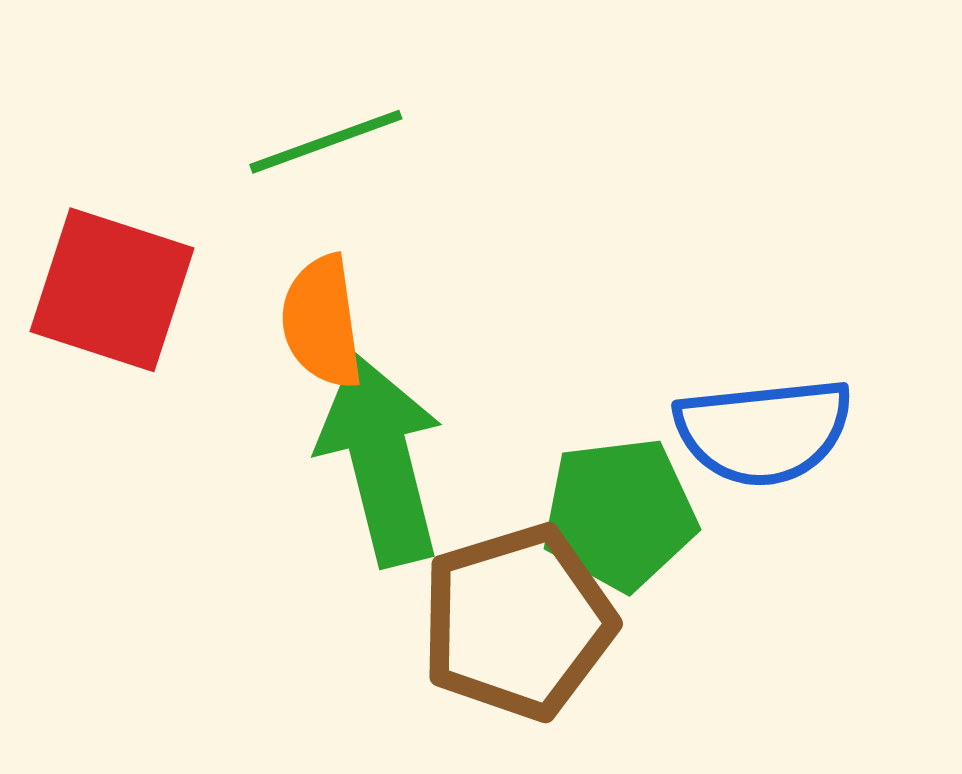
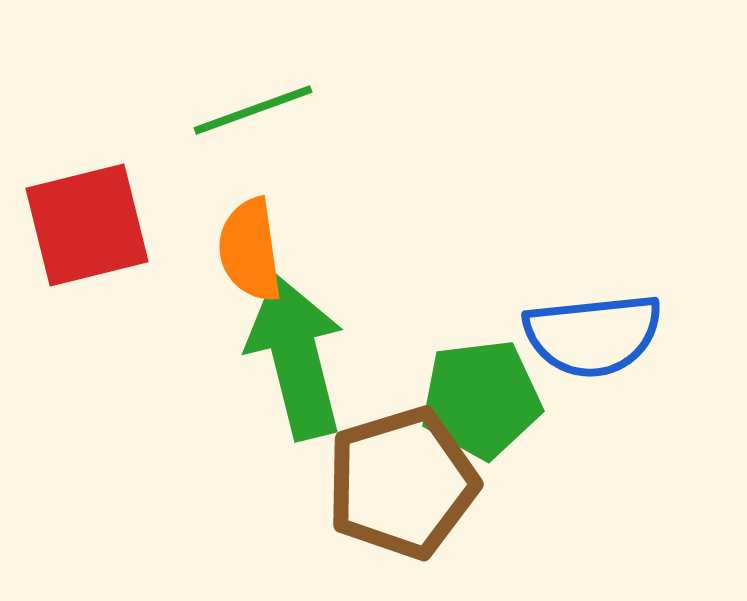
red square: (112, 290) -> (87, 225), turned -32

